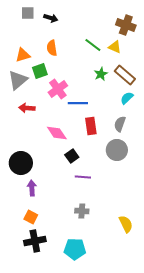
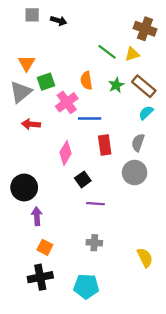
yellow triangle: (115, 47) -> (132, 54), turned -40
orange semicircle: (52, 48) -> (86, 81), moved
orange triangle: (23, 55) -> (26, 63), turned -42
pink diamond: (57, 133) -> (66, 153), turned 65
orange square: (31, 217) -> (45, 247), moved

